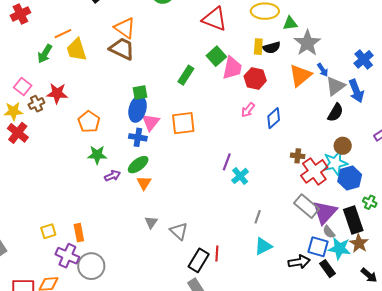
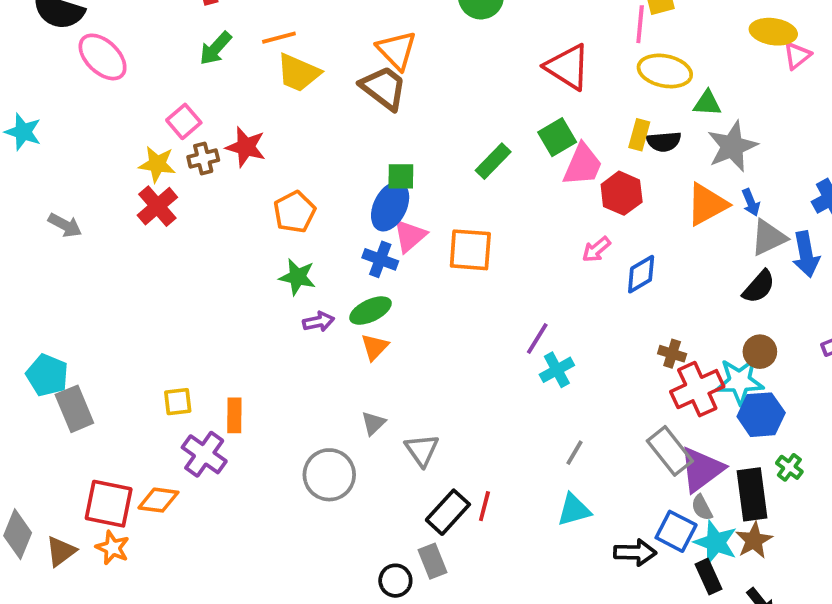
yellow trapezoid: (77, 50) -> (298, 73), turned -60
green arrow: (45, 54) -> (215, 48), moved
gray circle: (91, 266) -> (329, 475), moved
black rectangle: (327, 269) -> (708, 577), moved

